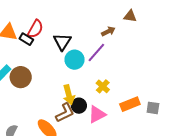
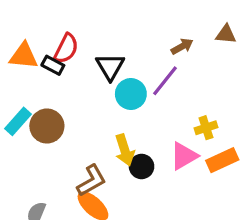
brown triangle: (130, 16) -> (226, 34), moved
yellow cross: (103, 86) -> (206, 128), moved, turned 32
brown L-shape: (65, 113) -> (91, 181), moved
pink triangle: (97, 114) -> (184, 156), moved

